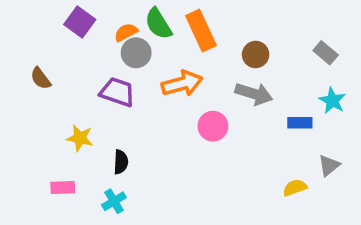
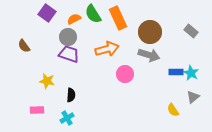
gray circle: (136, 53) -> (68, 37), moved
brown circle: (256, 54) -> (150, 32), size x1.5
cyan star: (332, 101) -> (191, 73), moved
yellow semicircle: (295, 188) -> (173, 110), turned -104

